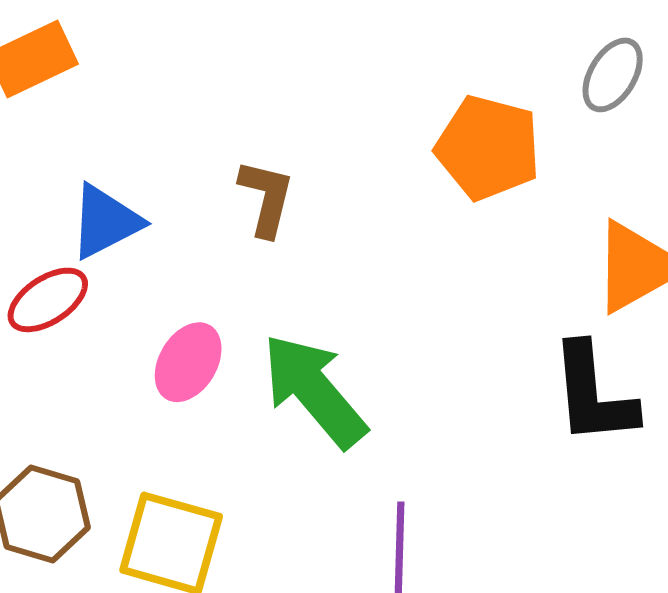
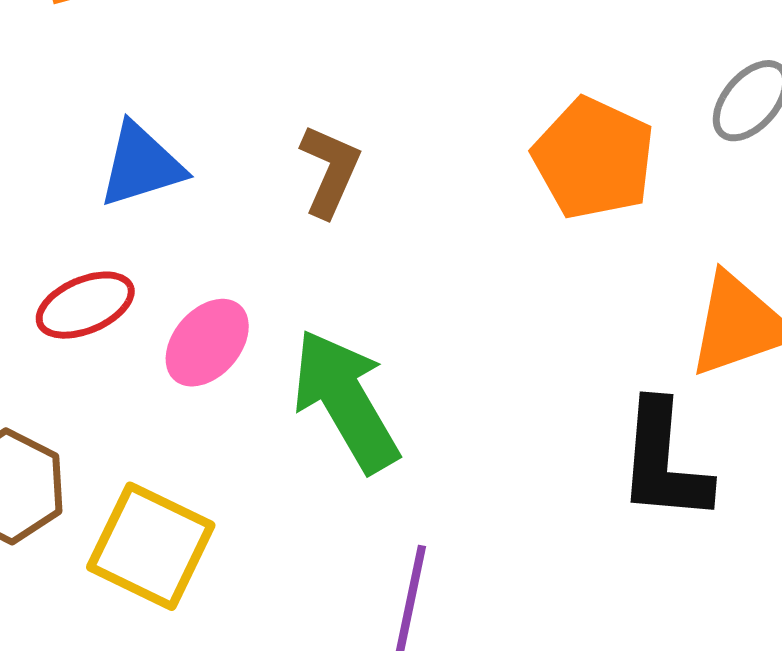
red ellipse: (48, 300) -> (85, 305), moved

